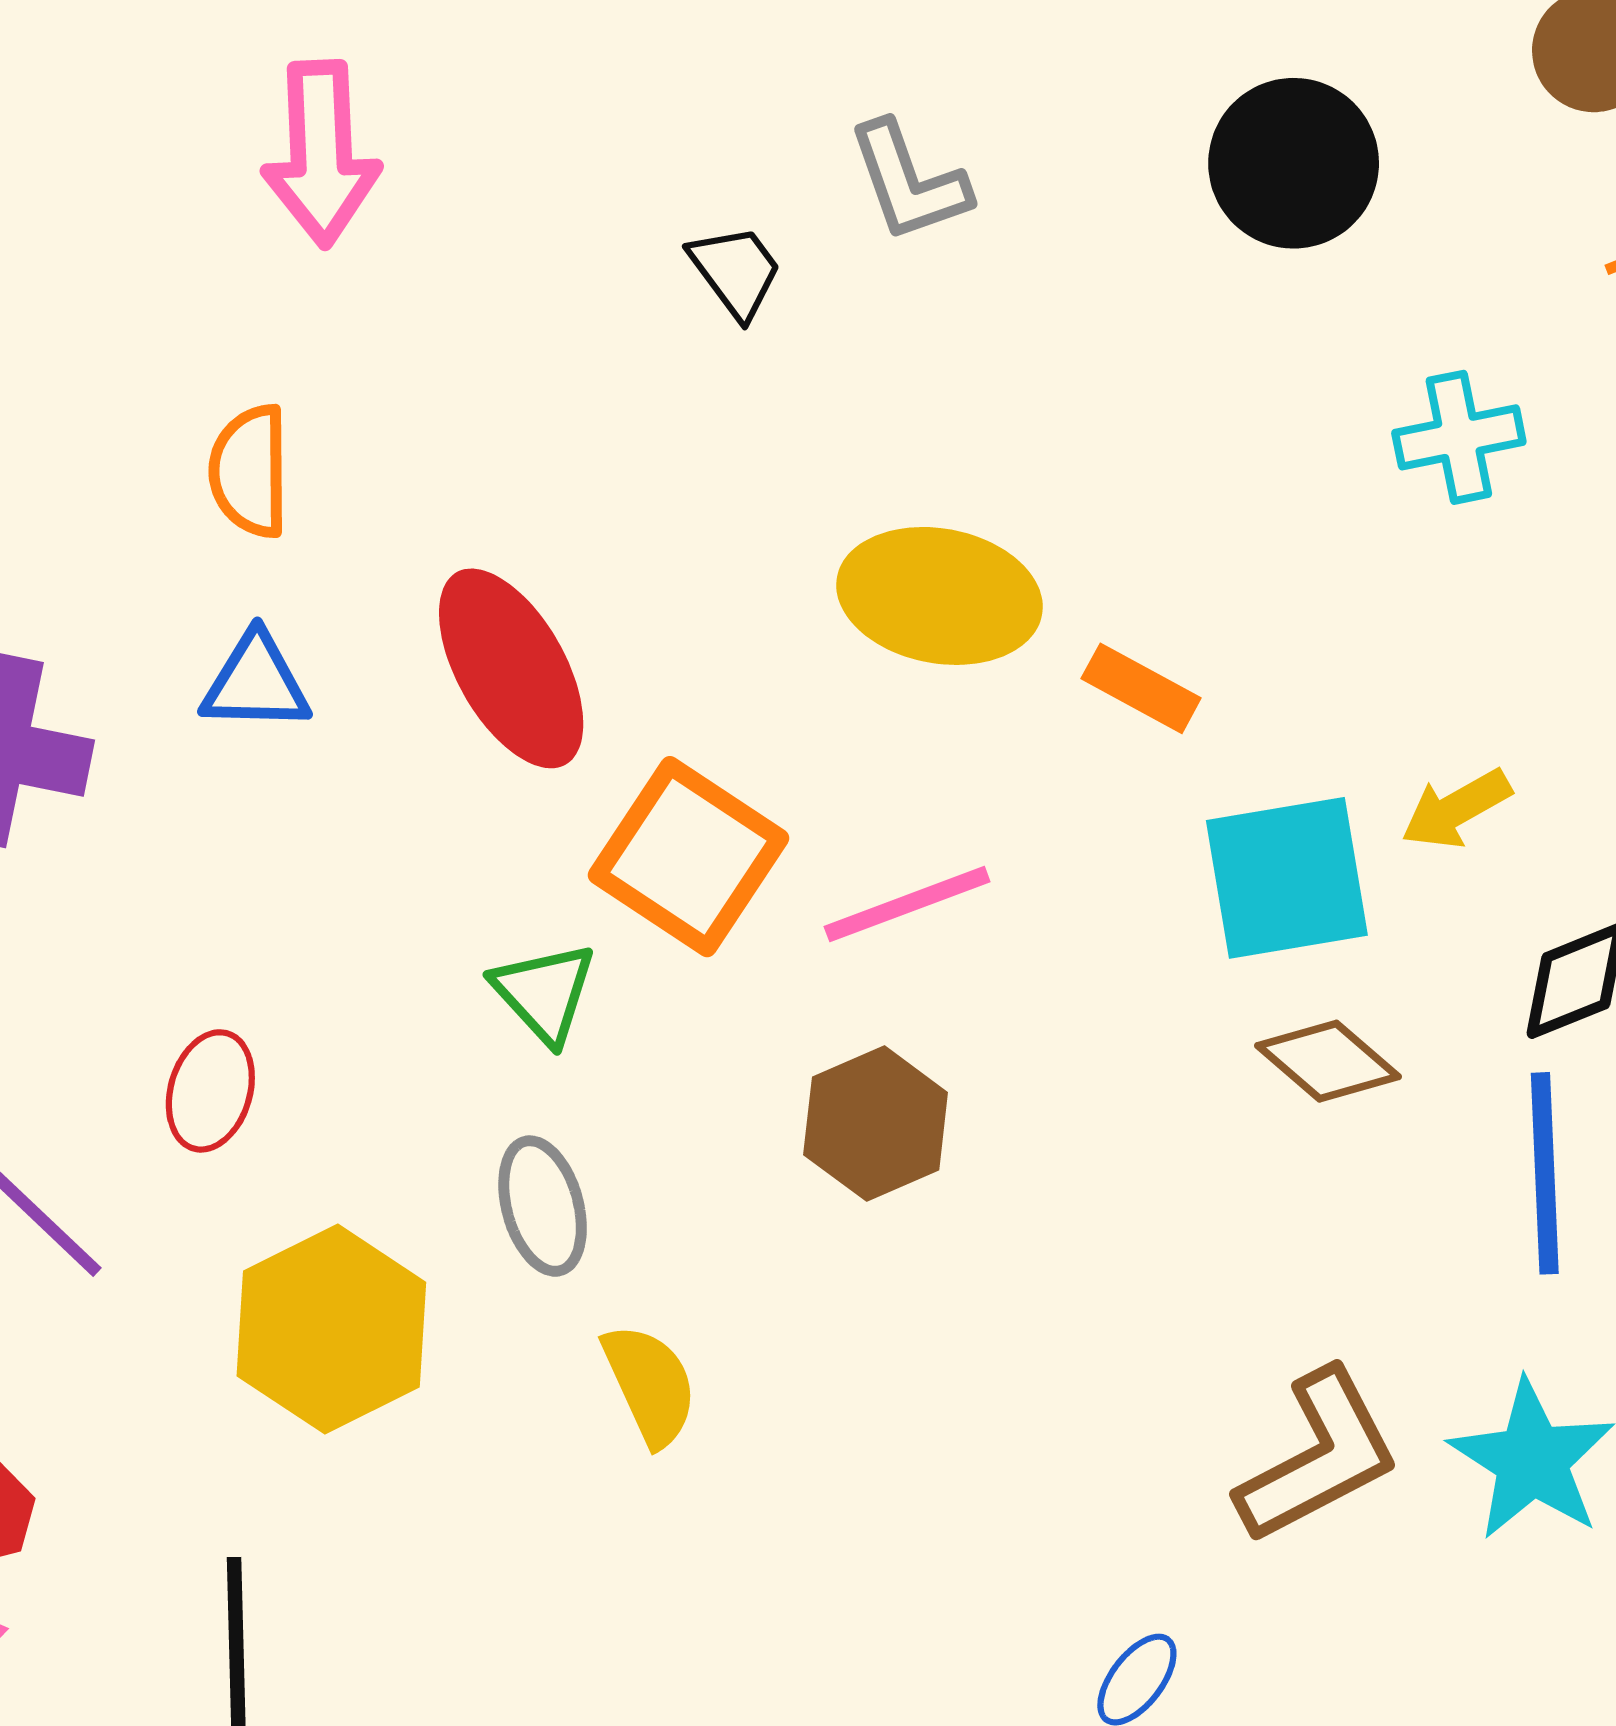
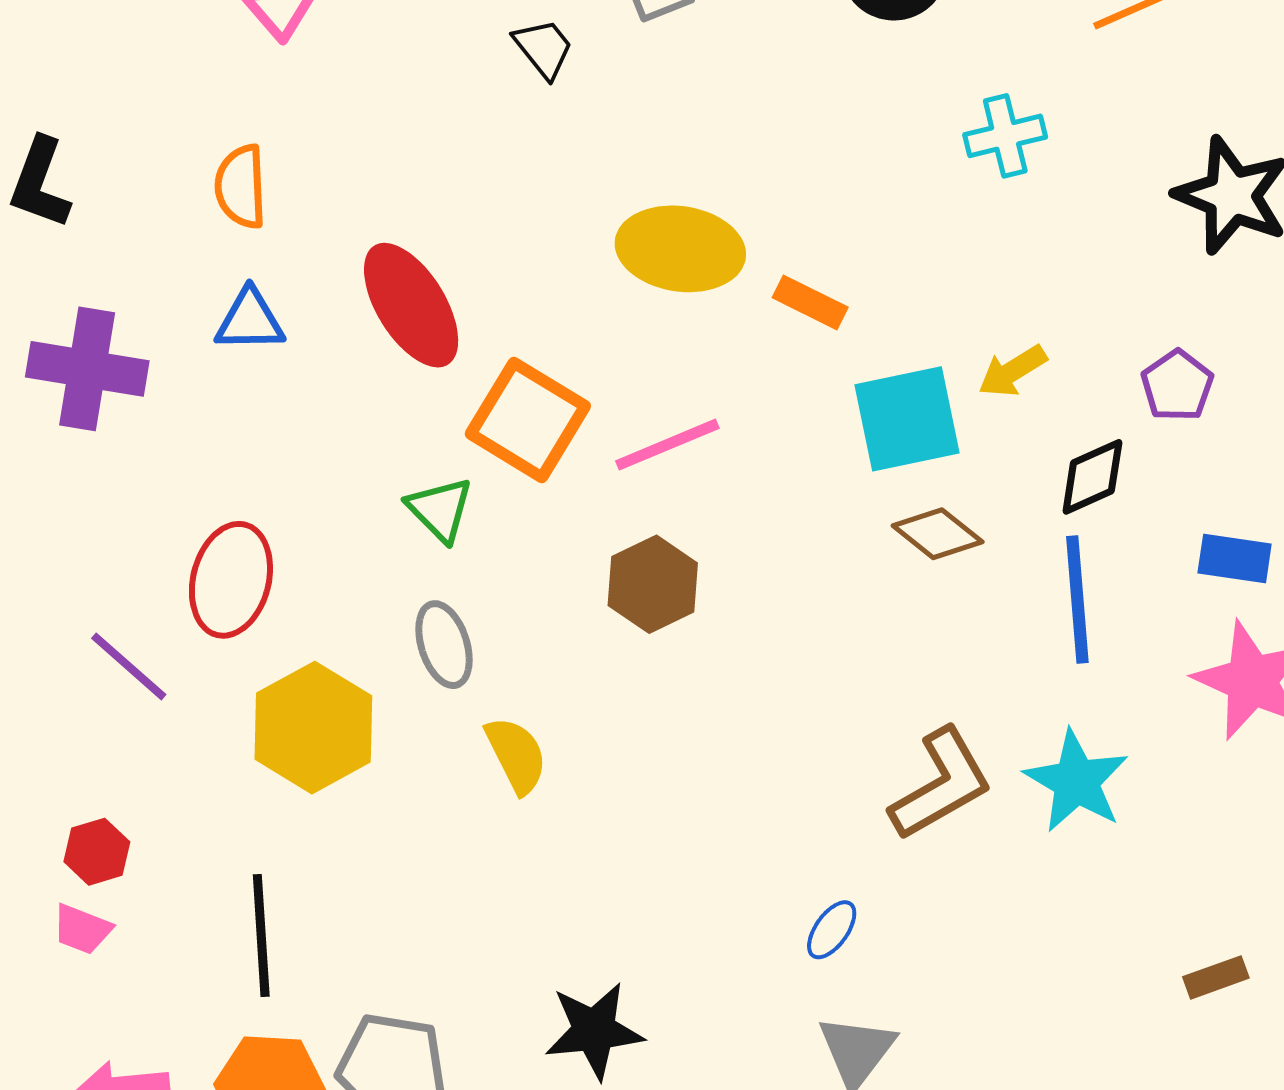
red ellipse: (210, 1091) -> (231, 580), size x1.5

